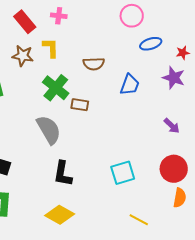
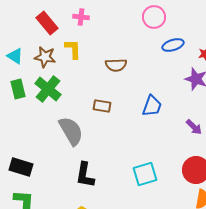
blue trapezoid: (130, 85) -> (152, 106), moved
green cross: (56, 88) -> (48, 89), moved

